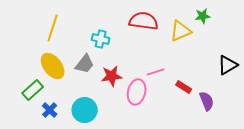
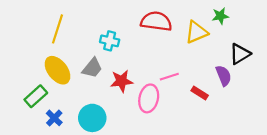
black triangle: (228, 65) -> (240, 54), moved
purple semicircle: (207, 101) -> (224, 76), moved

